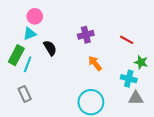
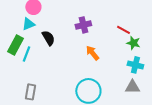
green star: (141, 62) -> (133, 43), moved
cyan cross: (129, 79) -> (135, 65), moved
gray rectangle: (25, 94) -> (30, 92), moved, turned 35

